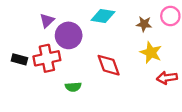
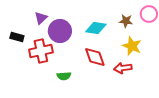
cyan diamond: (103, 16) -> (96, 28), moved
black rectangle: (19, 59) -> (17, 37), moved
red arrow: (167, 78) -> (123, 68), moved

